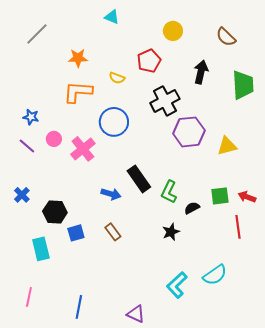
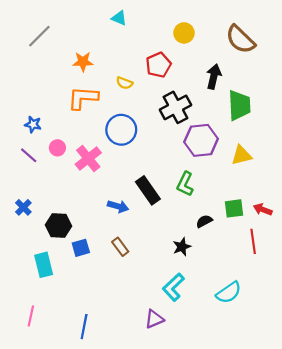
brown semicircle: (226, 37) -> (240, 39), size x1.4
green trapezoid: (243, 85) -> (239, 105), moved
green L-shape: (169, 192) -> (185, 184), moved
cyan L-shape: (177, 285) -> (173, 287), moved
purple triangle: (136, 314) -> (154, 319), moved, turned -48

